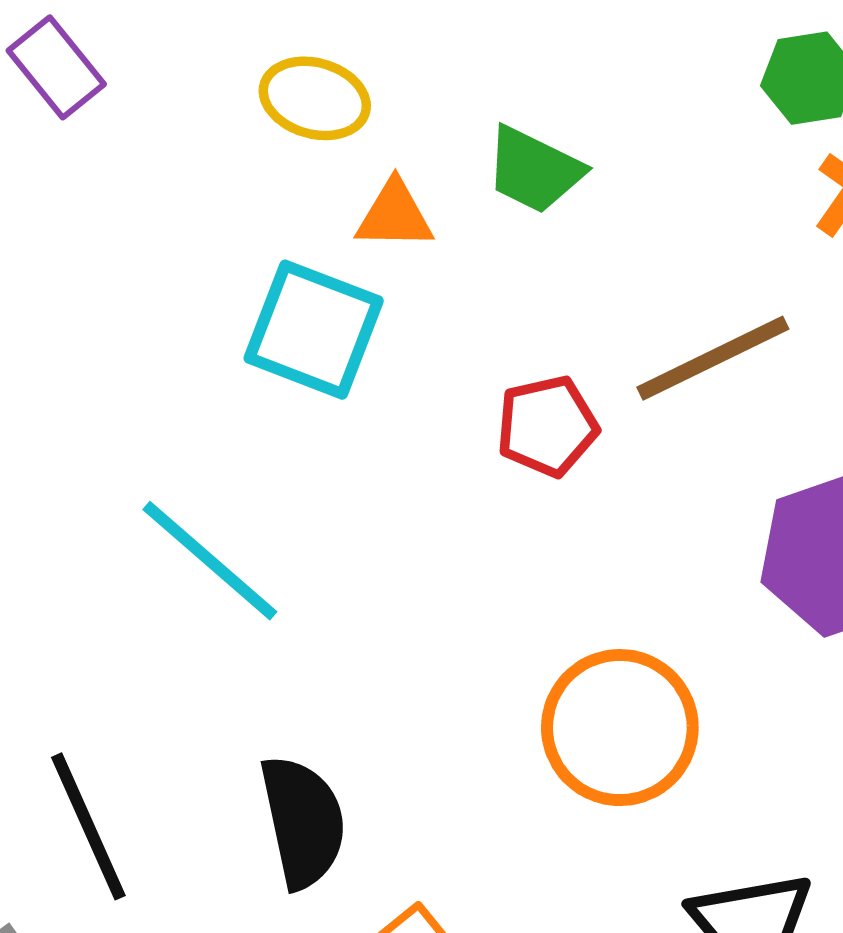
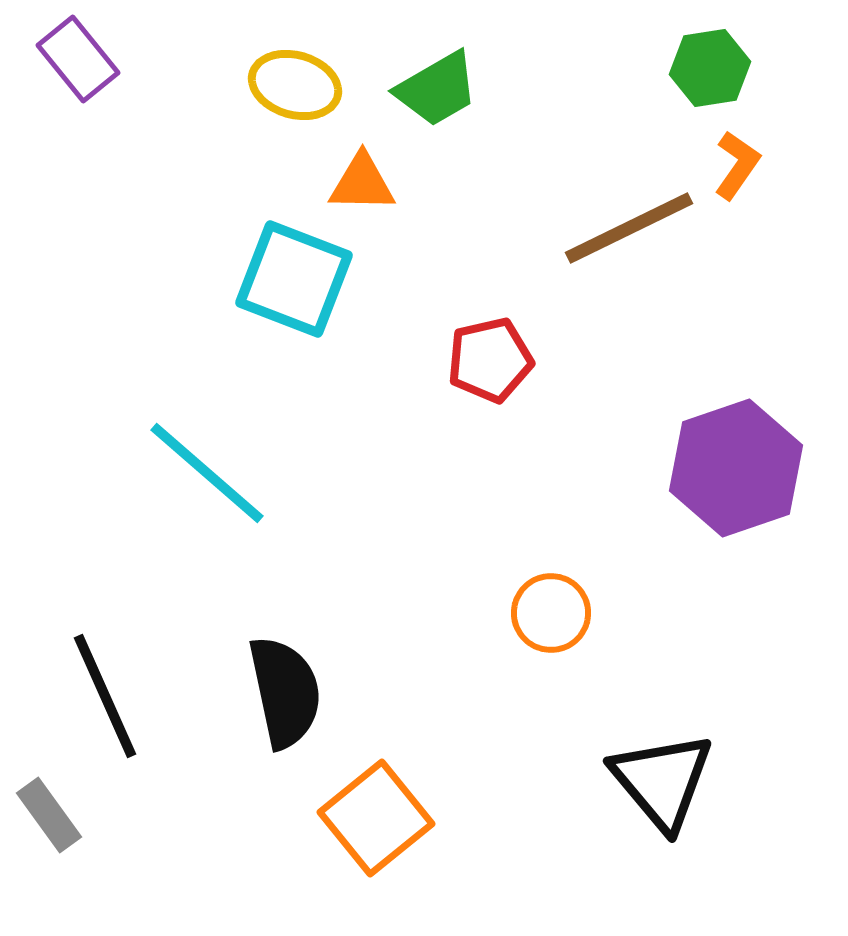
green trapezoid: (534, 170) -> (437, 89), moved, turned -56
brown line: (713, 358) -> (629, 228), moved
orange circle: (620, 728) -> (551, 613), size x0.6

